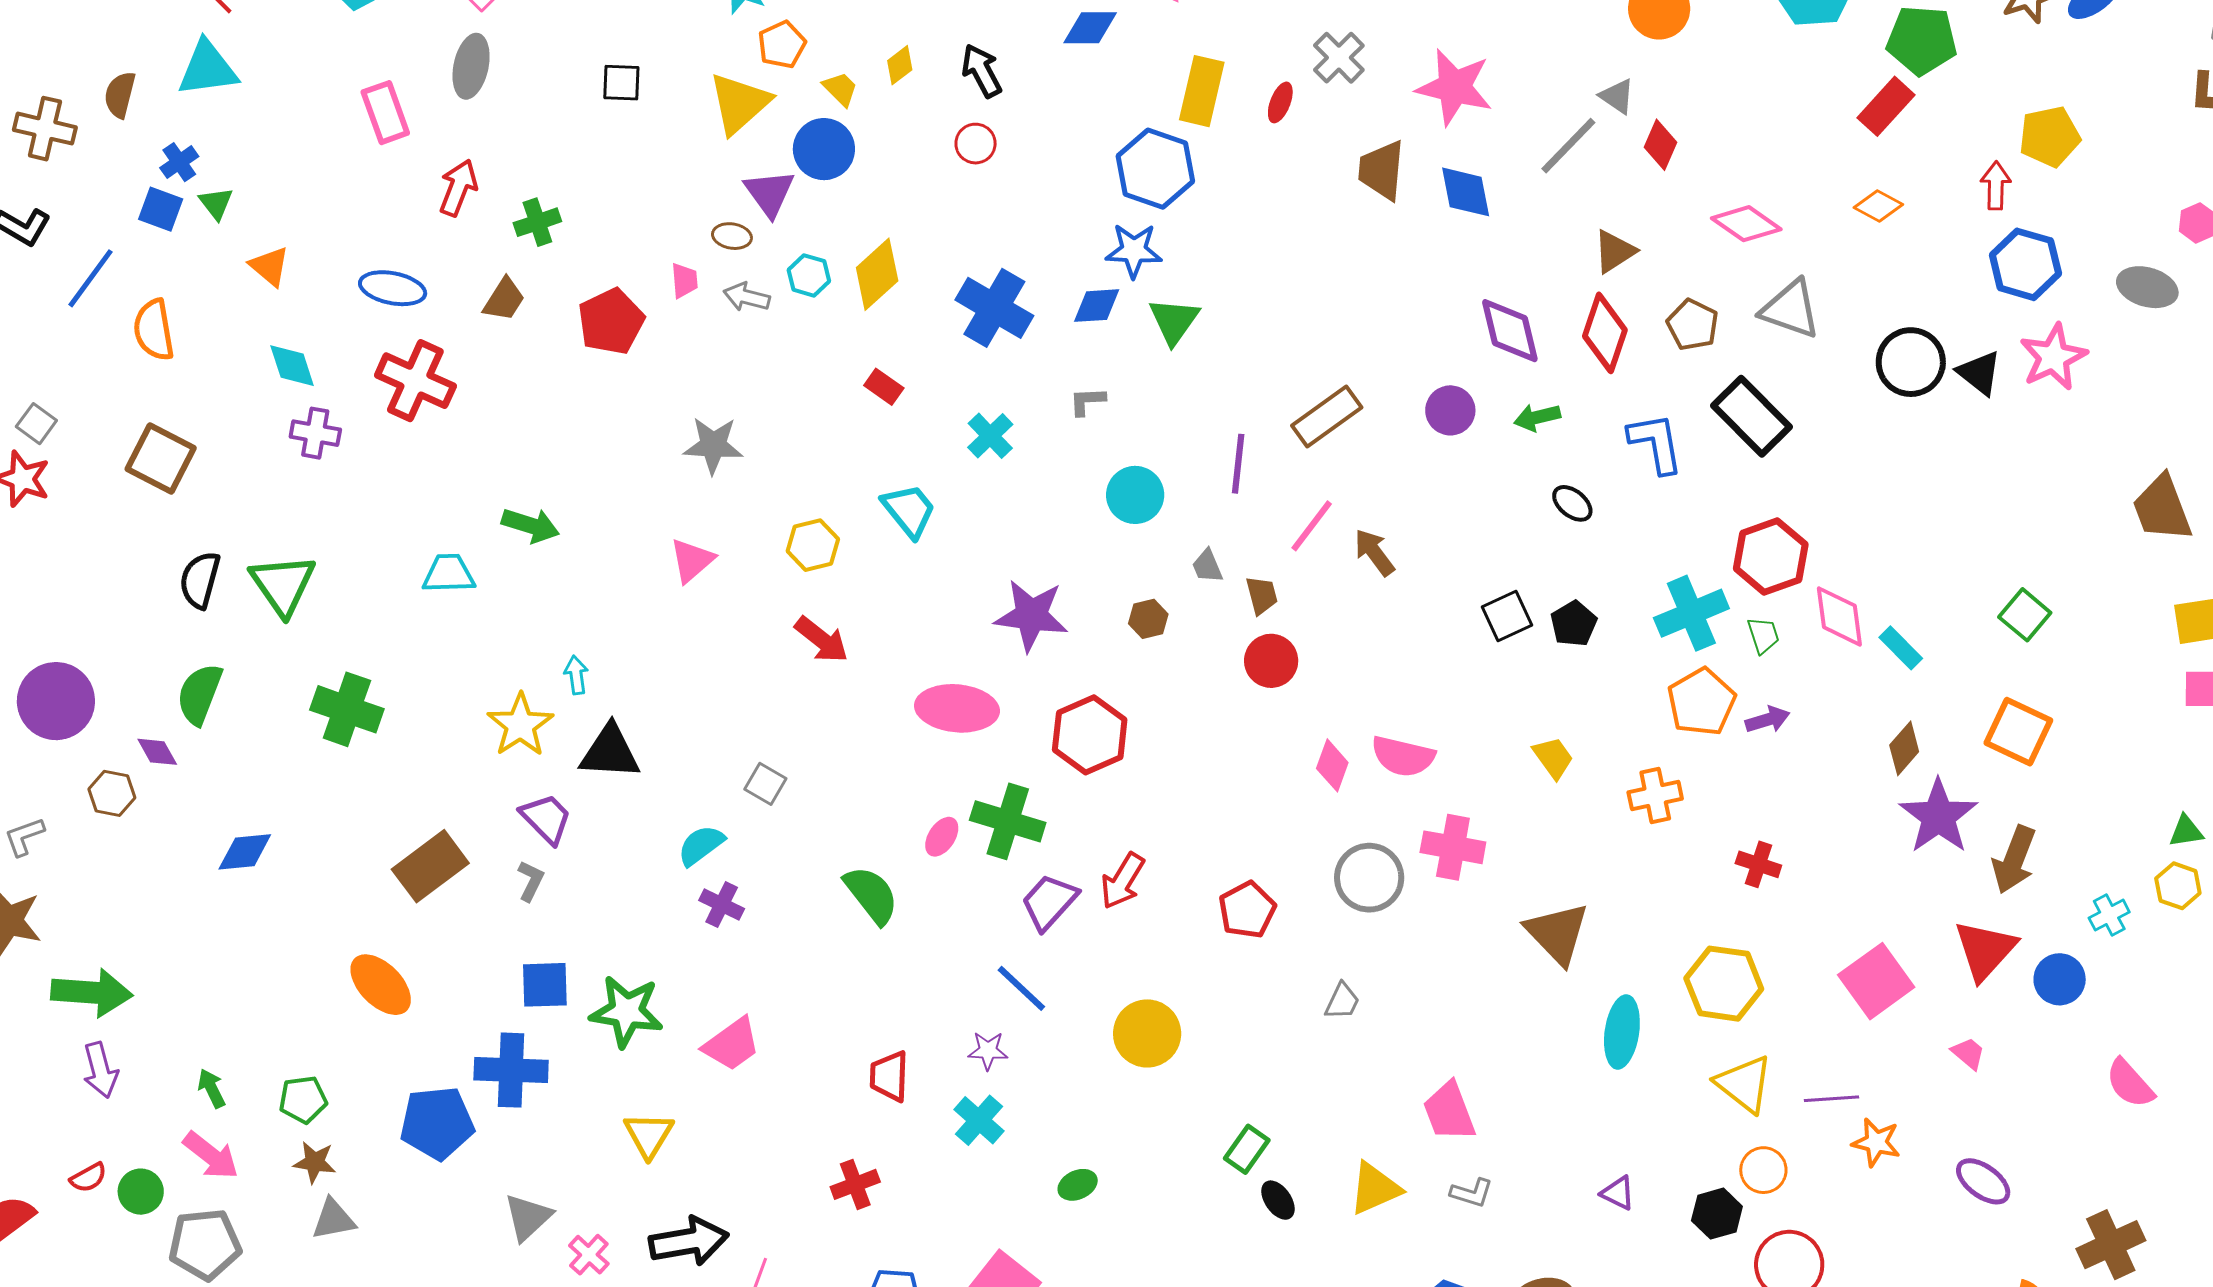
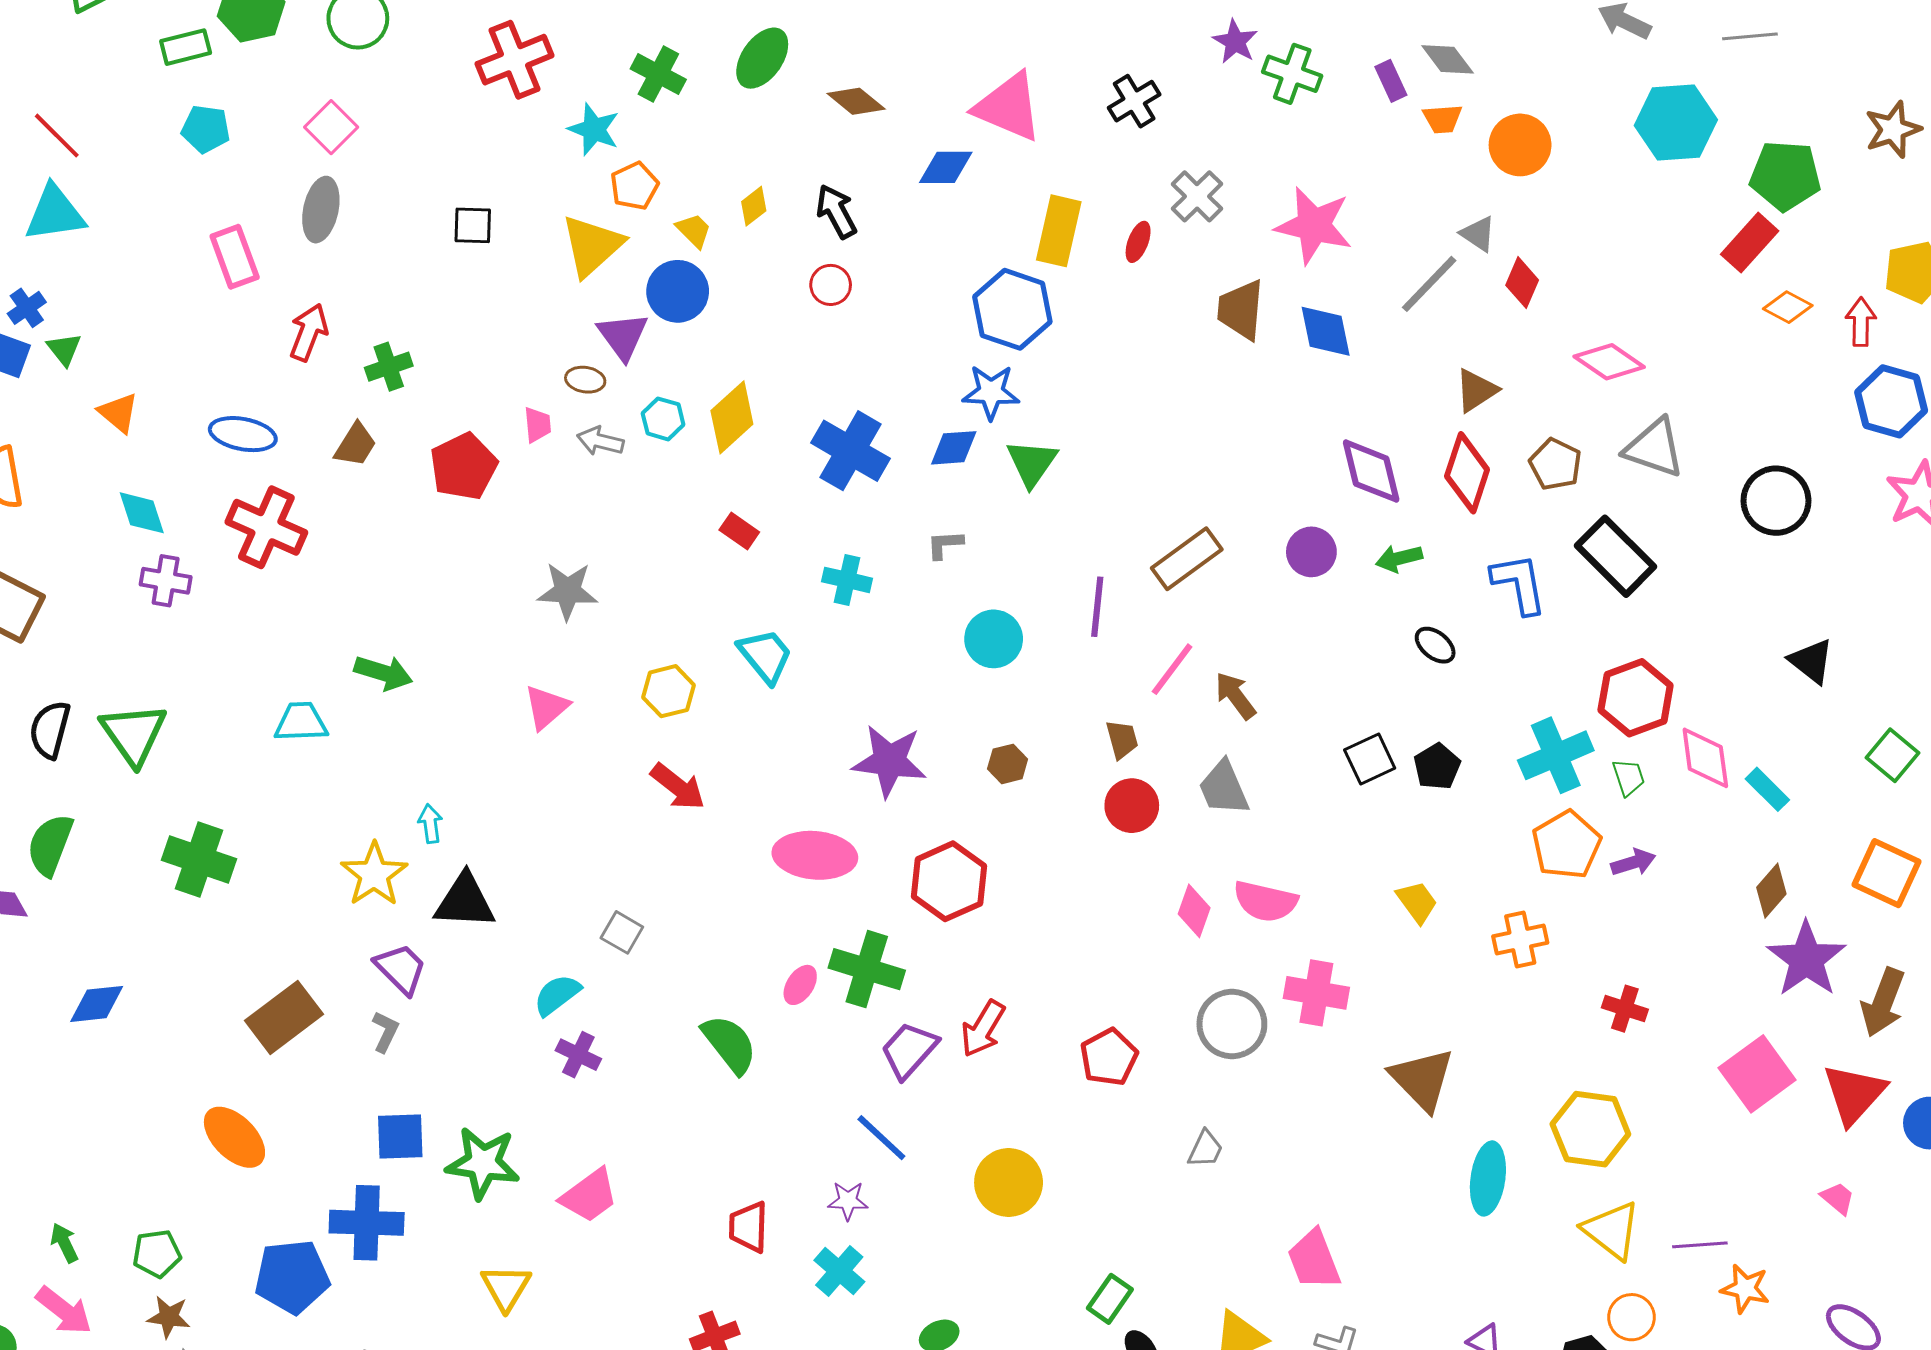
orange diamond: (1878, 206) -> (1788, 307), moved
black triangle: (1979, 373) -> (1811, 661), moved
cyan cross: (990, 436) -> (847, 580), turned -33
gray trapezoid: (1207, 566) -> (1224, 788), moved, size x1.6
pink square: (1876, 981) -> (1757, 1074), moved

